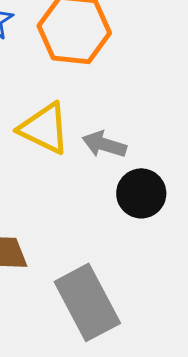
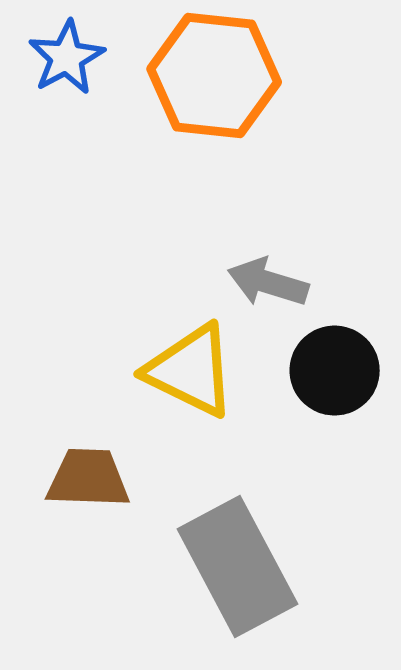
yellow triangle: (44, 128) -> (191, 371), moved

